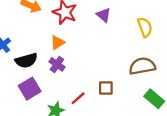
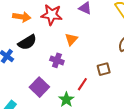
orange triangle: (57, 43) -> (71, 39), moved
black semicircle: (26, 60) -> (27, 42), moved

